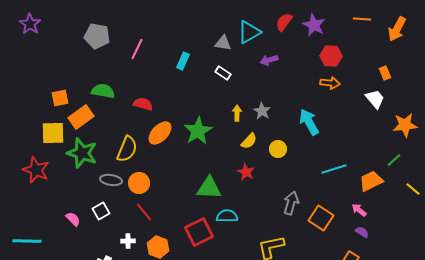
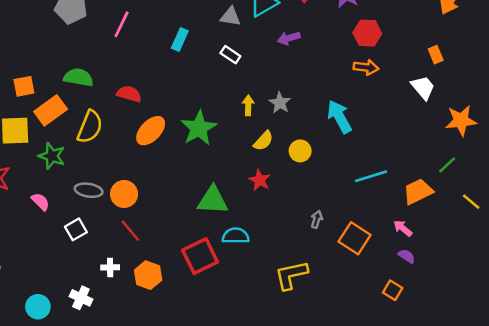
yellow semicircle: (127, 149) -> (90, 127), moved
green star: (82, 153) -> (52, 156), size x0.7
gray arrow: (291, 203) -> (317, 219), size x0.6
pink semicircle: (73, 219) -> (40, 202), moved

